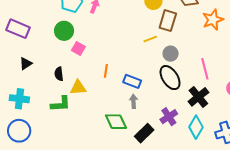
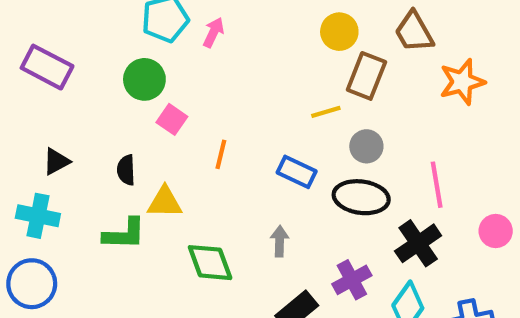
black triangle: (26, 64) -> (56, 161), moved
orange line: (106, 71) -> (221, 154), moved
black ellipse: (170, 78) -> (361, 197), turned -55
blue rectangle: (132, 81) -> (297, 172), moved
green diamond: (116, 122) -> (210, 263), moved

